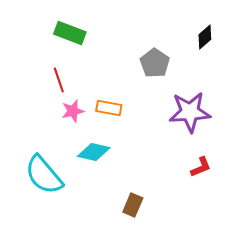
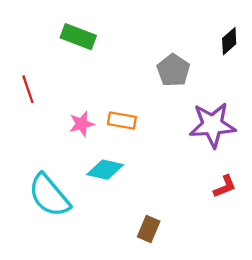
red line: (59, 80) -> (28, 89), moved

